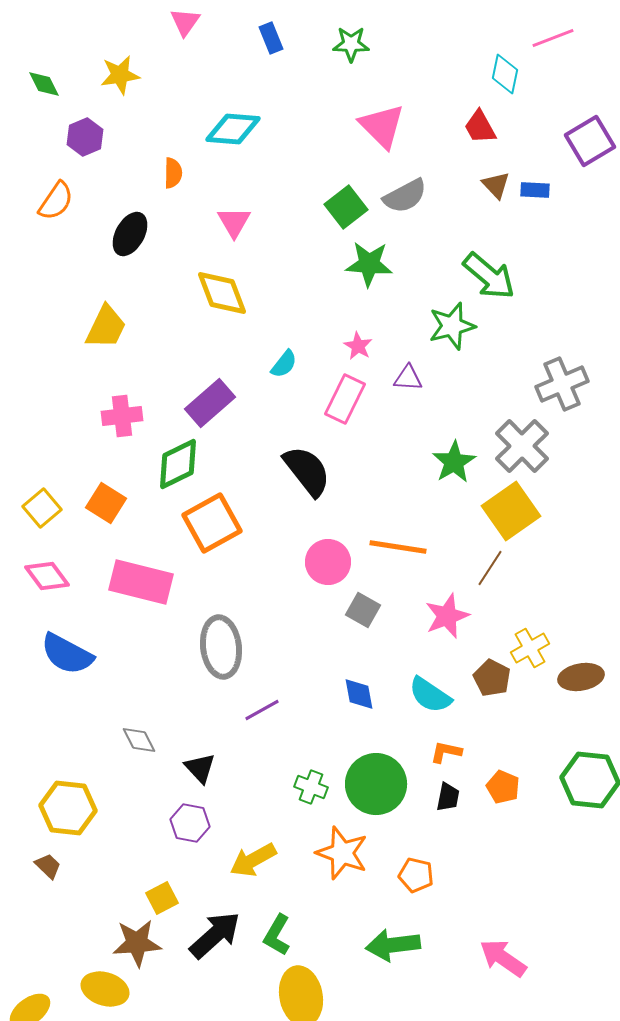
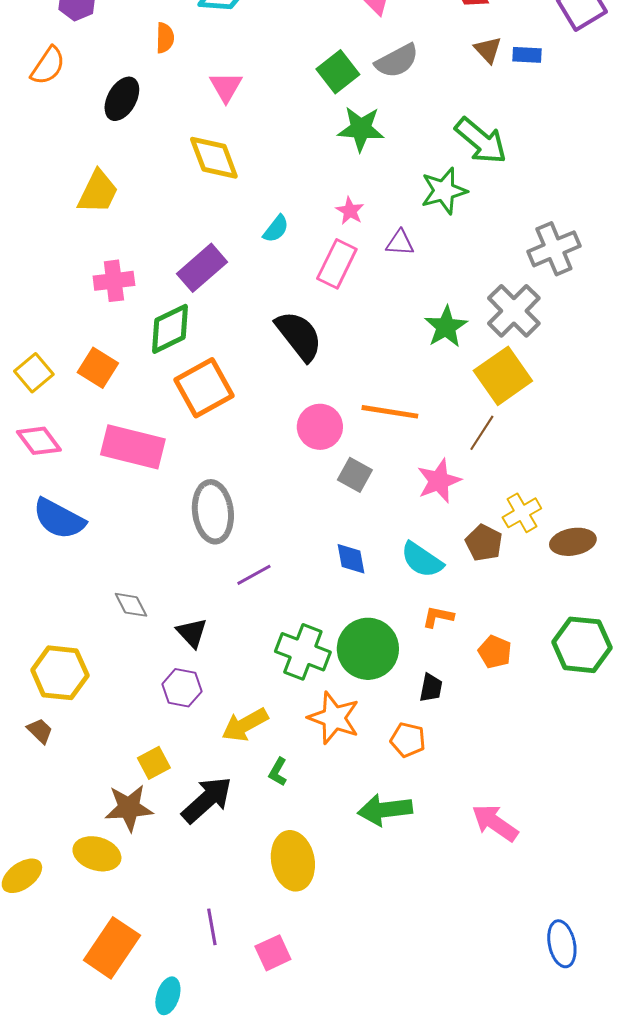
green cross: (311, 787) -> (303, 652), size x1.6
black trapezoid: (448, 797) -> (431, 688), moved
green L-shape: (277, 935) -> (278, 772), moved, size x0.7

